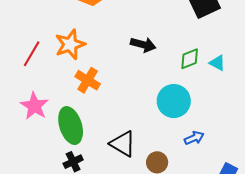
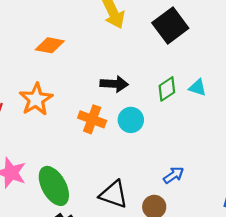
orange cross: (88, 80) -> (92, 119), moved
cyan circle: (174, 101) -> (131, 120), moved, size x0.7
blue arrow: (194, 138) -> (174, 175), moved

